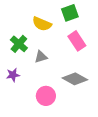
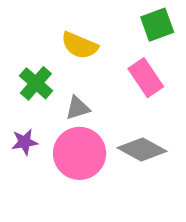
green square: (70, 13) -> (157, 25), moved
pink circle: (46, 96) -> (80, 153), moved, size x1.4

